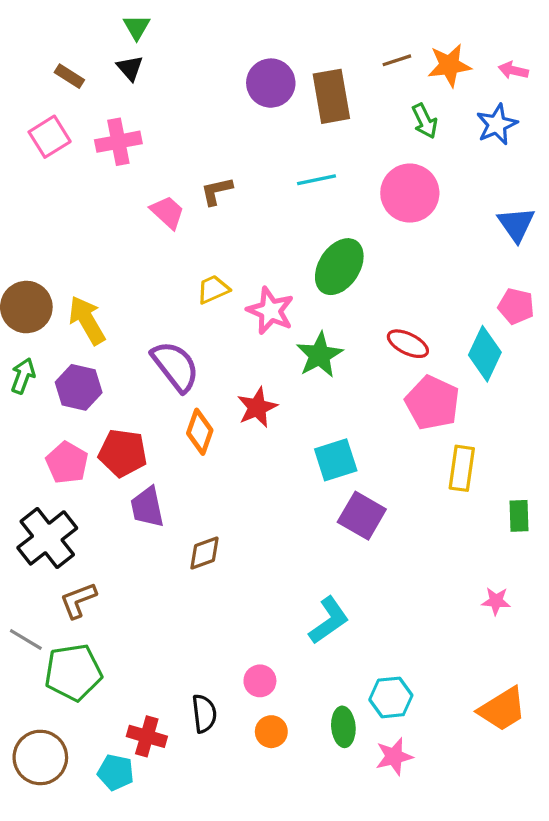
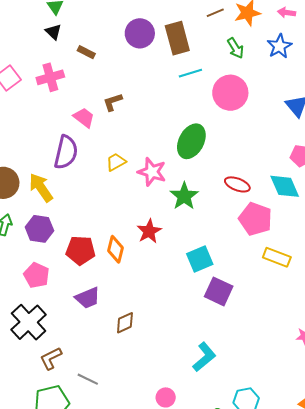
brown rectangle: (69, 76) -> (86, 52), moved
cyan line: (316, 180) -> (190, 73), moved
cyan diamond: (485, 354) -> (285, 186), turned -44
purple semicircle: (175, 366) -> (66, 152), moved, turned 56
red pentagon: (123, 453) -> (80, 250), moved
yellow rectangle: (462, 468) -> (277, 257), turned -72
purple trapezoid: (147, 507) -> (88, 298), turned -96
gray line: (26, 640) -> (88, 379), moved

